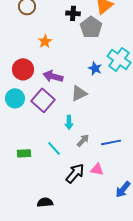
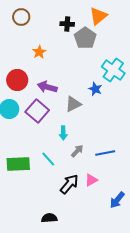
blue star: (95, 68) -> (95, 89), moved
green rectangle: (24, 153) -> (18, 164), size x1.6
pink triangle: (97, 169) -> (91, 180), turned -40
black semicircle: (45, 202) -> (49, 218), moved

